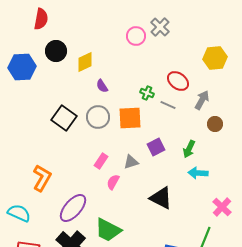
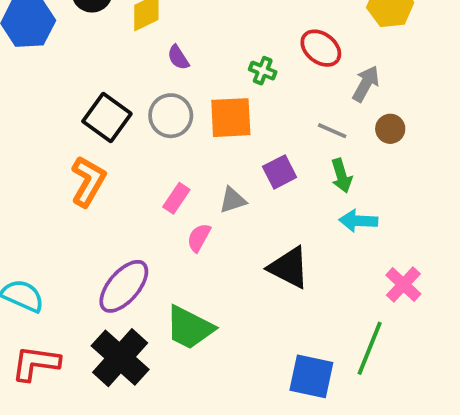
gray line: (168, 105) -> (332, 131), moved
green arrow: (189, 149) -> (341, 176), turned -42
orange L-shape: (42, 178) -> (88, 181), moved

